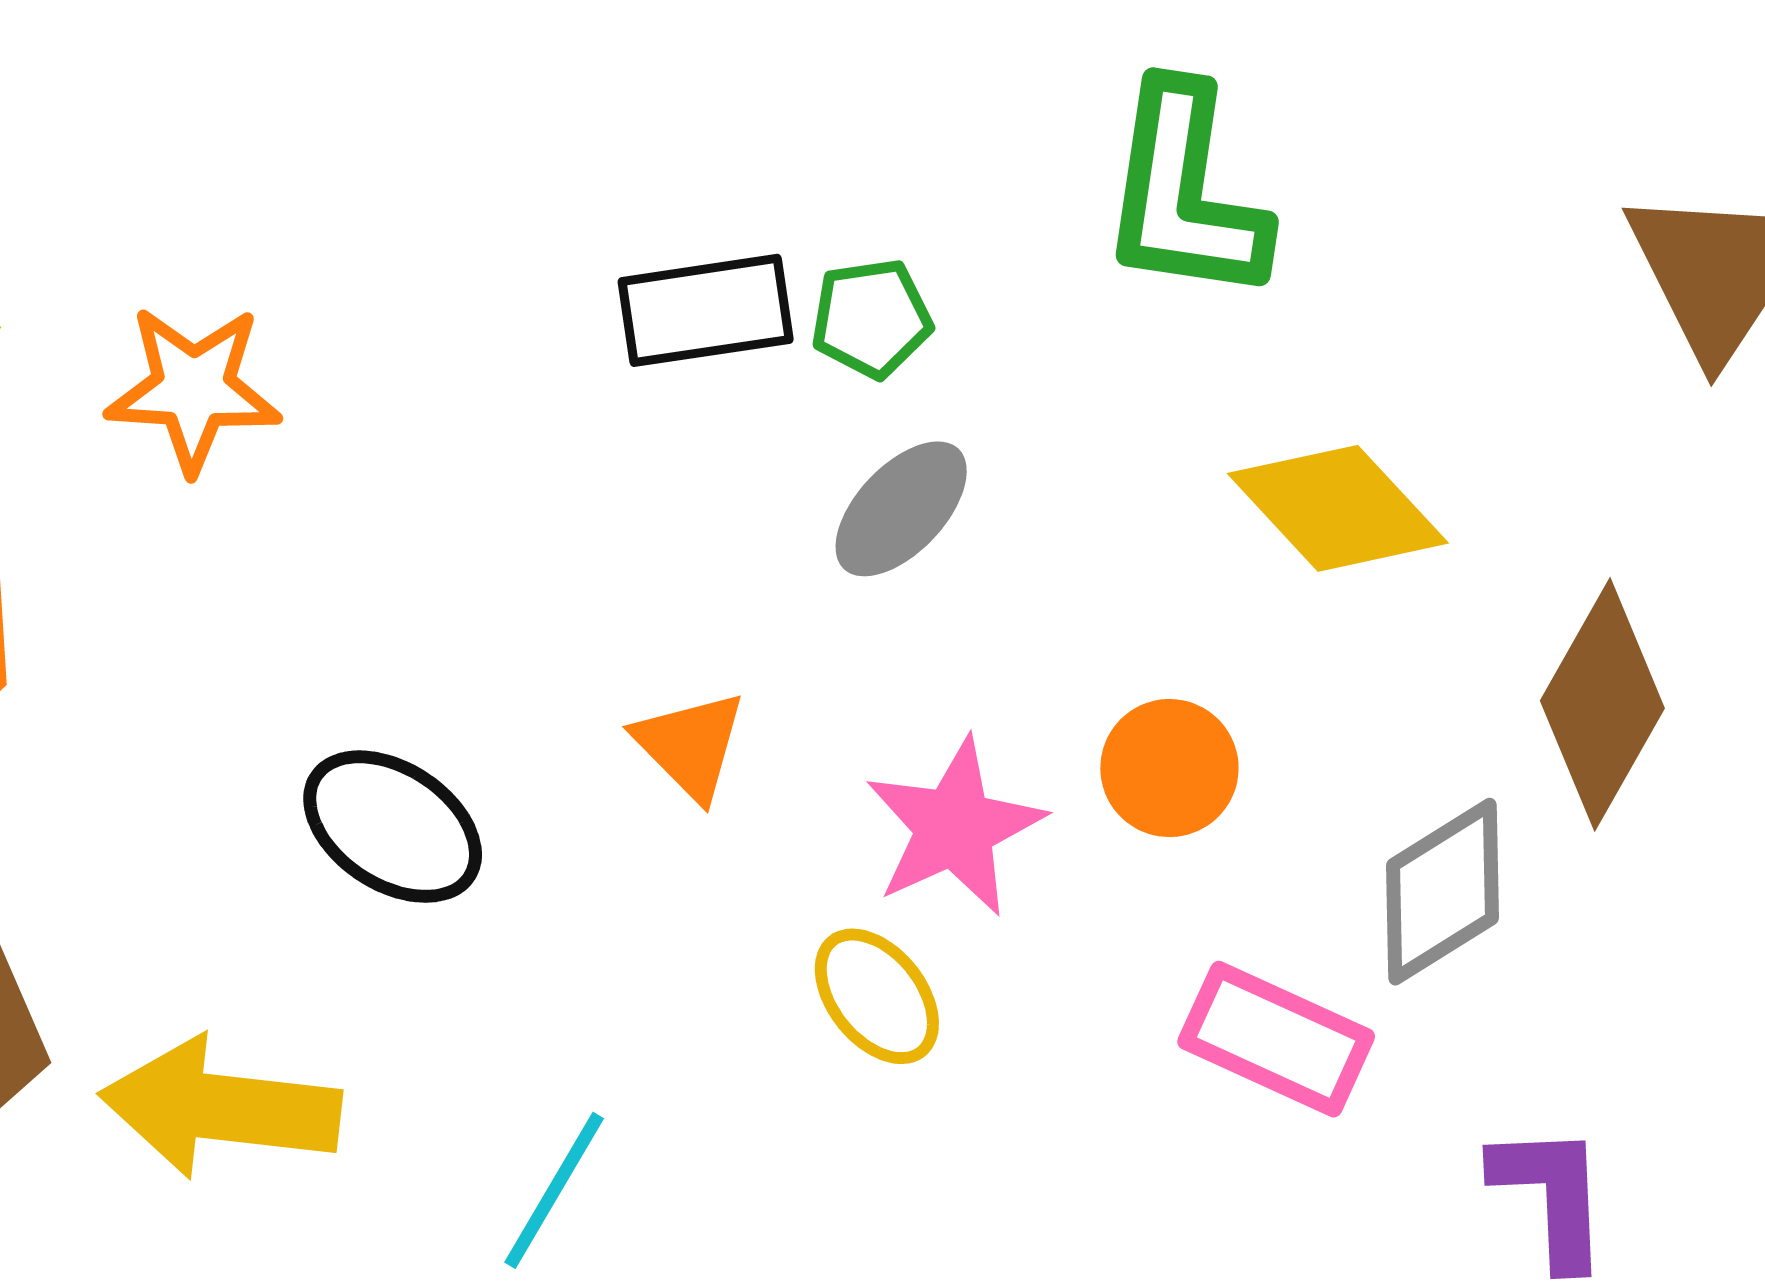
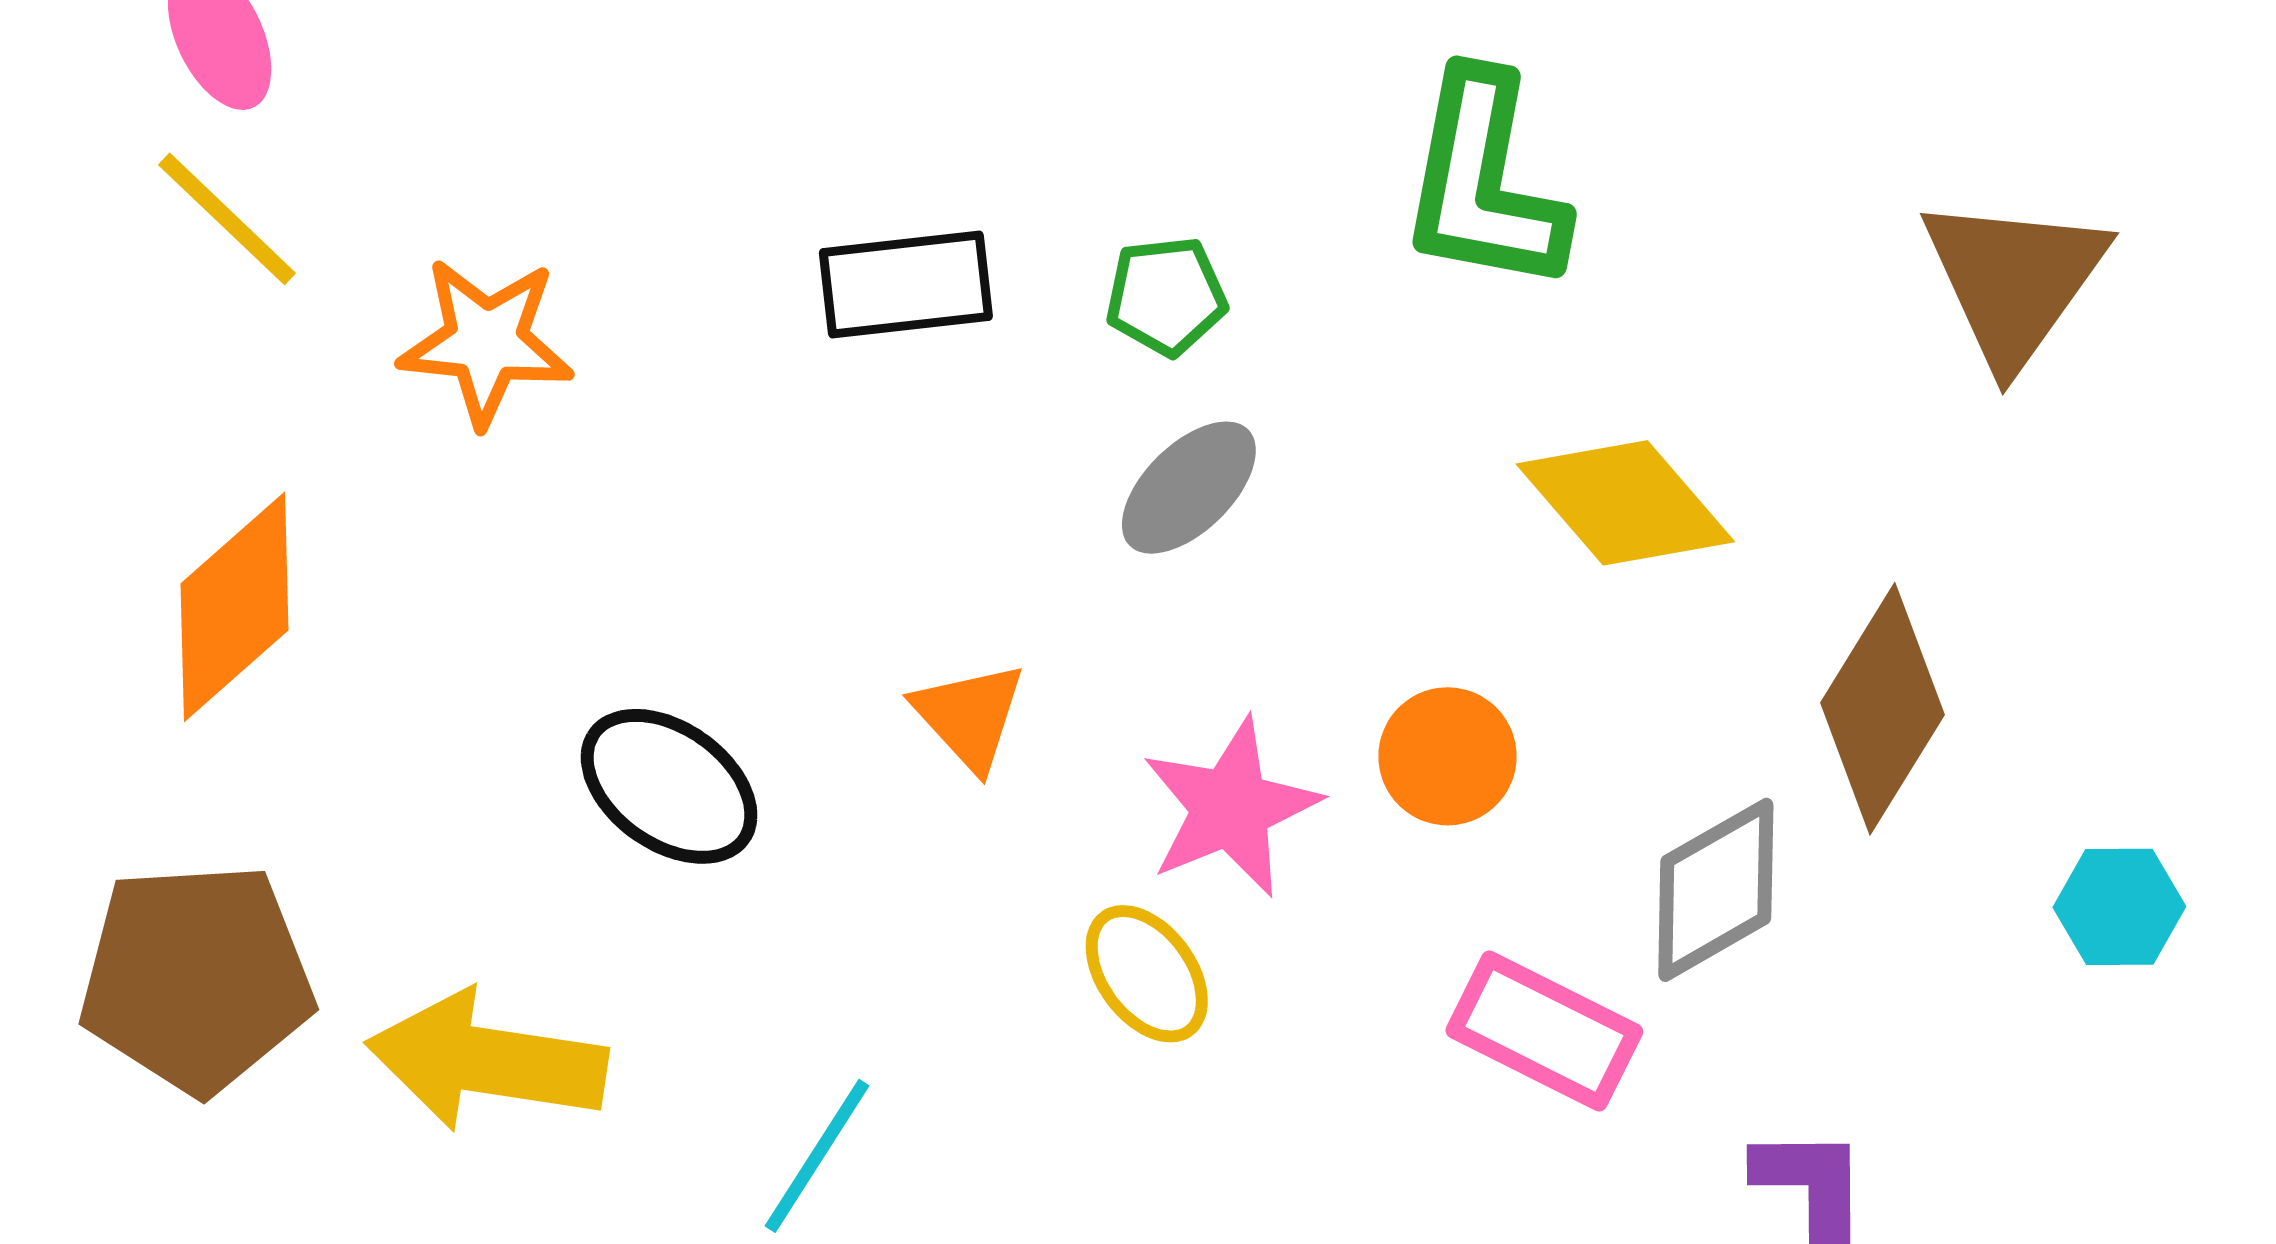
black rectangle: (706, 310) -> (906, 284), moved

